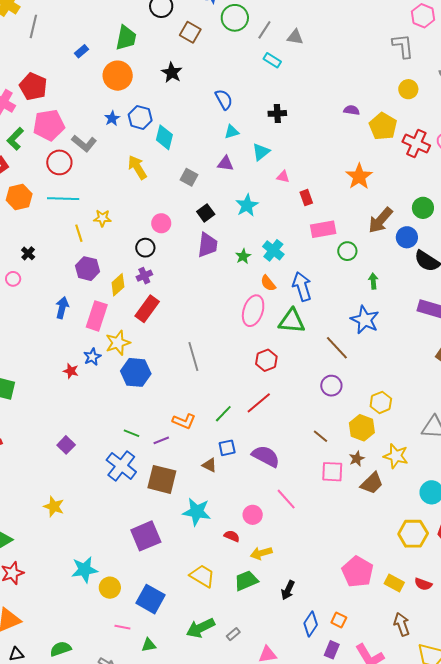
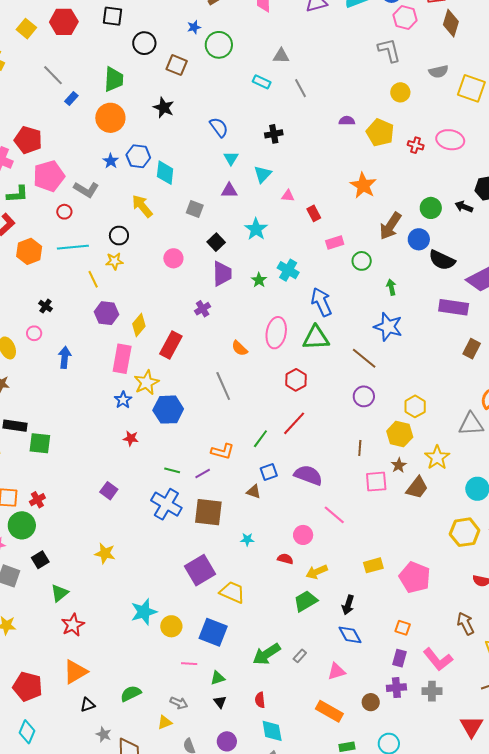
gray line: (33, 26) -> (53, 75), moved, turned -50
gray line: (264, 30) -> (300, 88), moved, turned -54
cyan triangle: (232, 132) -> (231, 158), turned -35
green L-shape: (15, 139) -> (17, 194), turned -130
red cross: (416, 144) -> (416, 145), size x0.6
red circle: (59, 162) -> (64, 212), size x0.6
pink rectangle: (323, 229) -> (335, 242), size x0.7
black circle: (145, 248) -> (119, 236), moved
purple cross: (144, 276) -> (203, 309), moved
orange semicircle: (268, 283) -> (240, 348), moved
blue arrow: (62, 308) -> (65, 357), moved
red star: (71, 371) -> (131, 438), moved
brown line: (321, 436) -> (360, 448), turned 63
yellow star: (396, 456) -> (437, 458), turned 30
cyan star: (197, 512) -> (247, 539), size x0.5
yellow trapezoid: (202, 576) -> (232, 592), moved
yellow rectangle: (394, 583) -> (373, 565), moved, turned -36
blue diamond: (311, 624) -> (350, 635), moved, turned -55

